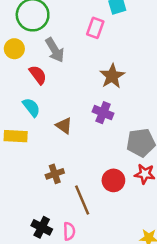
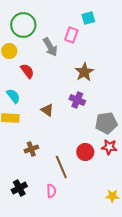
gray arrow: (55, 50) -> (50, 47), moved
cyan semicircle: (31, 107) -> (13, 96), moved
brown cross: (55, 174) -> (31, 149), moved
black cross: (42, 227) -> (19, 188), moved, turned 35

